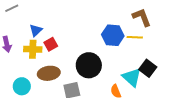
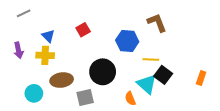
blue triangle: (36, 30) -> (48, 36), turned -32
yellow line: (135, 37) -> (151, 60), moved
red square: (51, 44) -> (83, 30), moved

